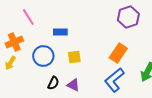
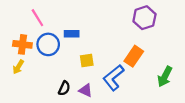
orange cross: (14, 42) -> (22, 44), turned 30
blue circle: (43, 56) -> (48, 44), moved
blue L-shape: (114, 80) -> (113, 78), moved

